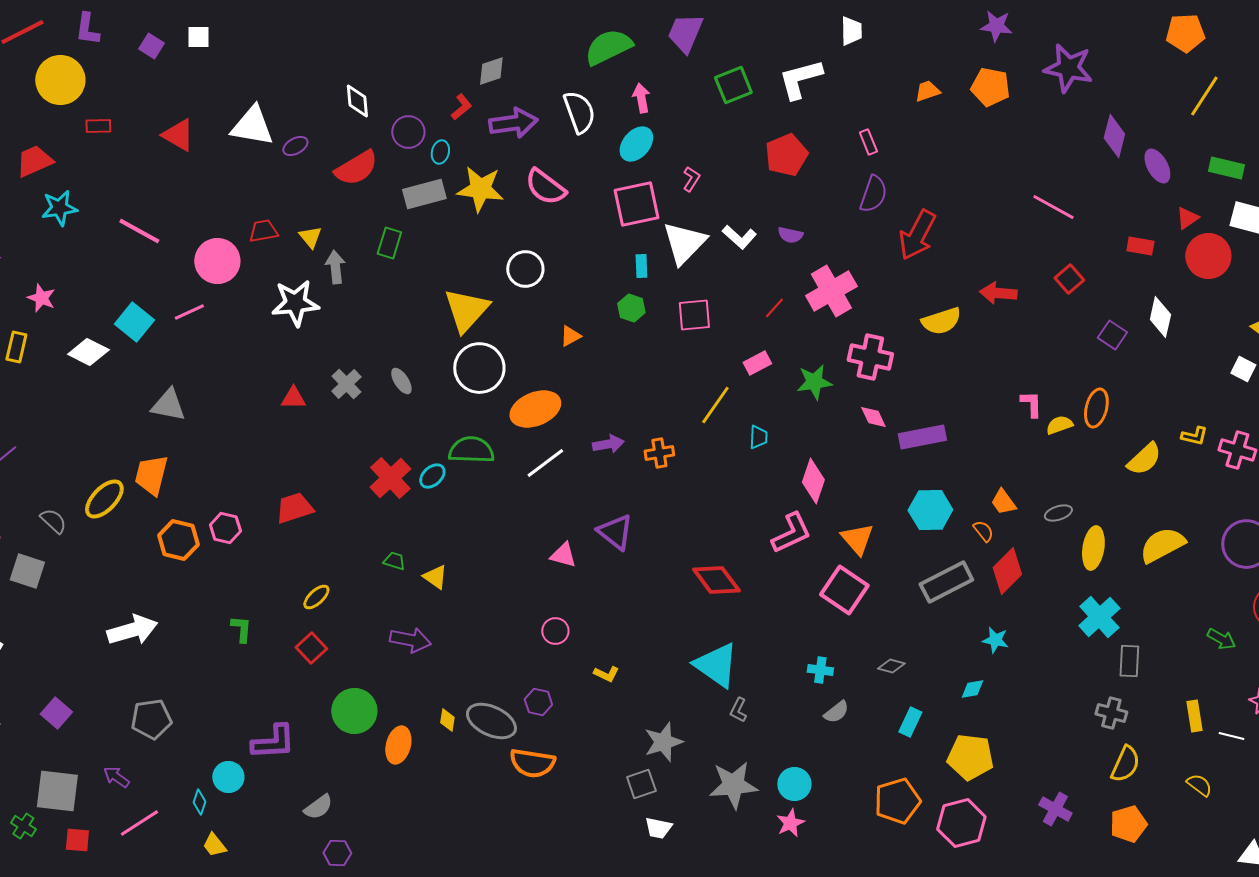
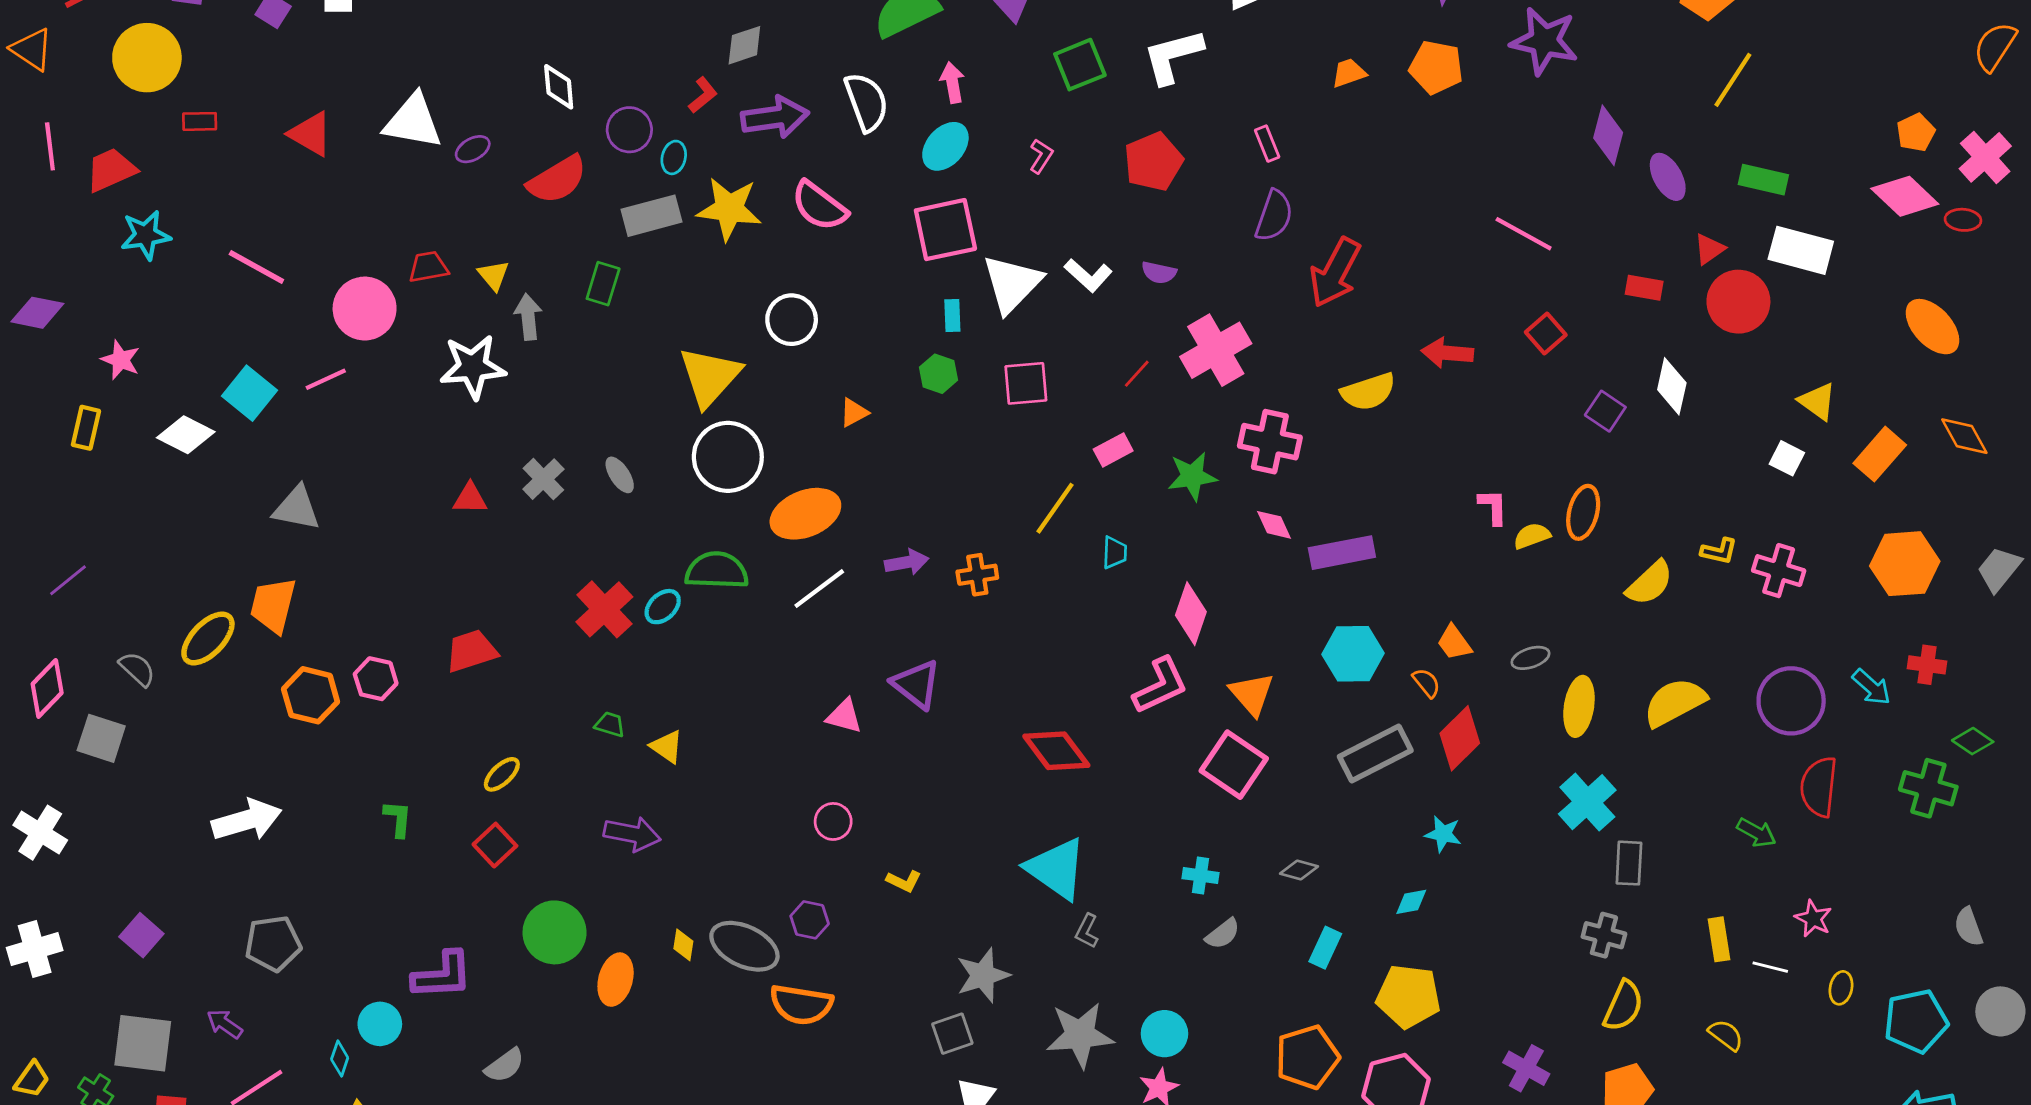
pink L-shape: (691, 179) -> (1041, 156), moved

